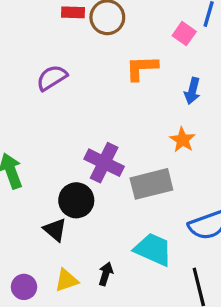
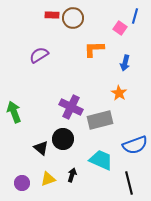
black circle: (76, 200) -> (63, 139), moved

